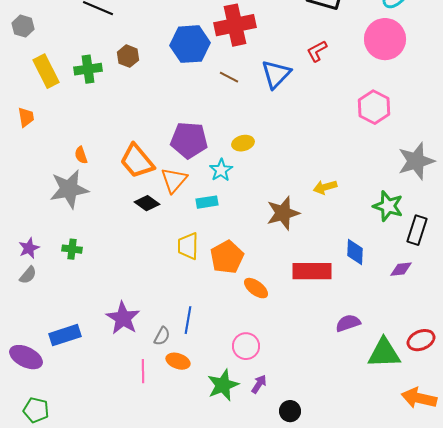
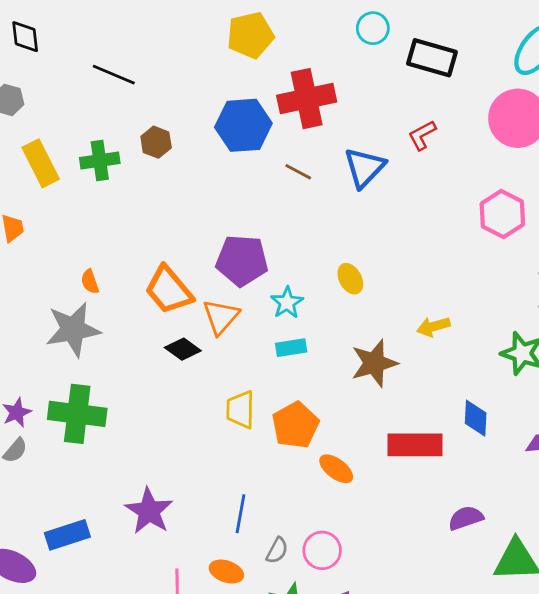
yellow ellipse: (243, 143) -> (350, 279), moved, turned 75
cyan rectangle: (207, 202) -> (291, 348), moved
green cross: (72, 249) -> (77, 414), size x2.0
gray semicircle: (162, 336) -> (277, 550), moved

